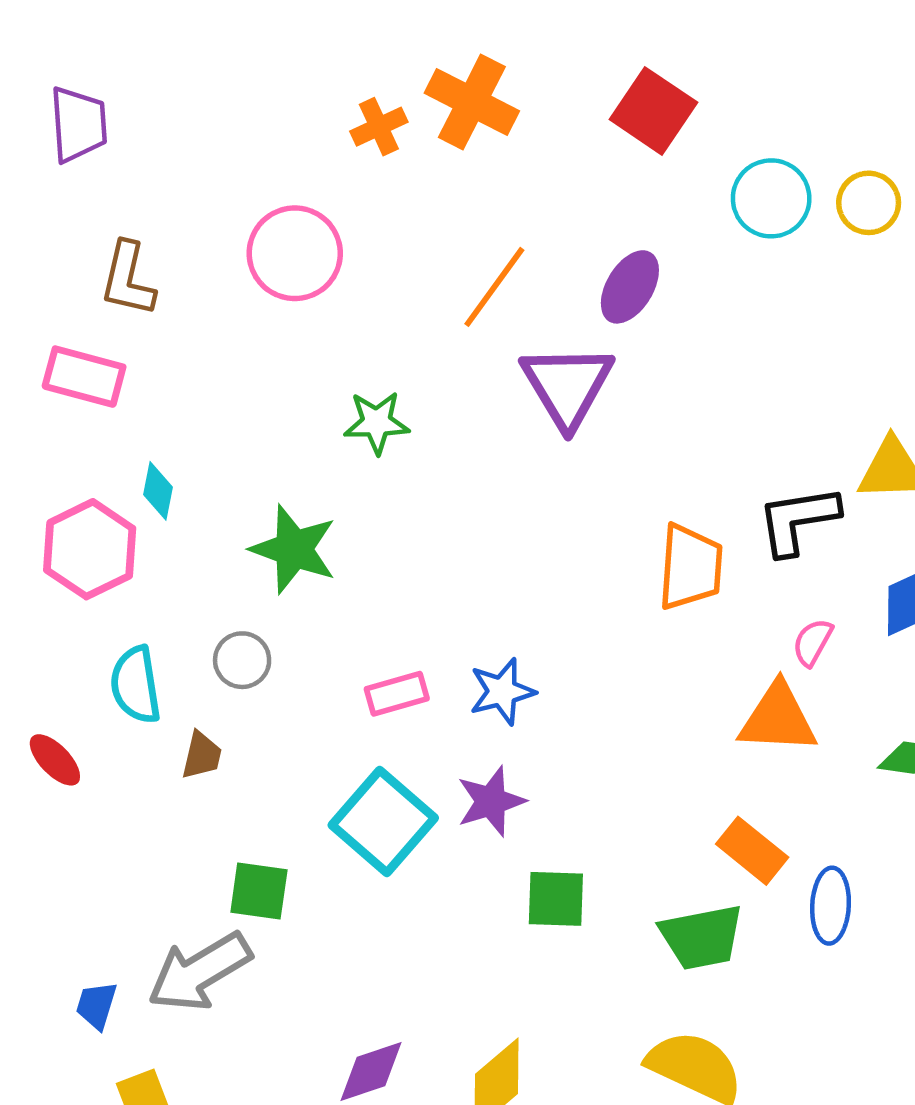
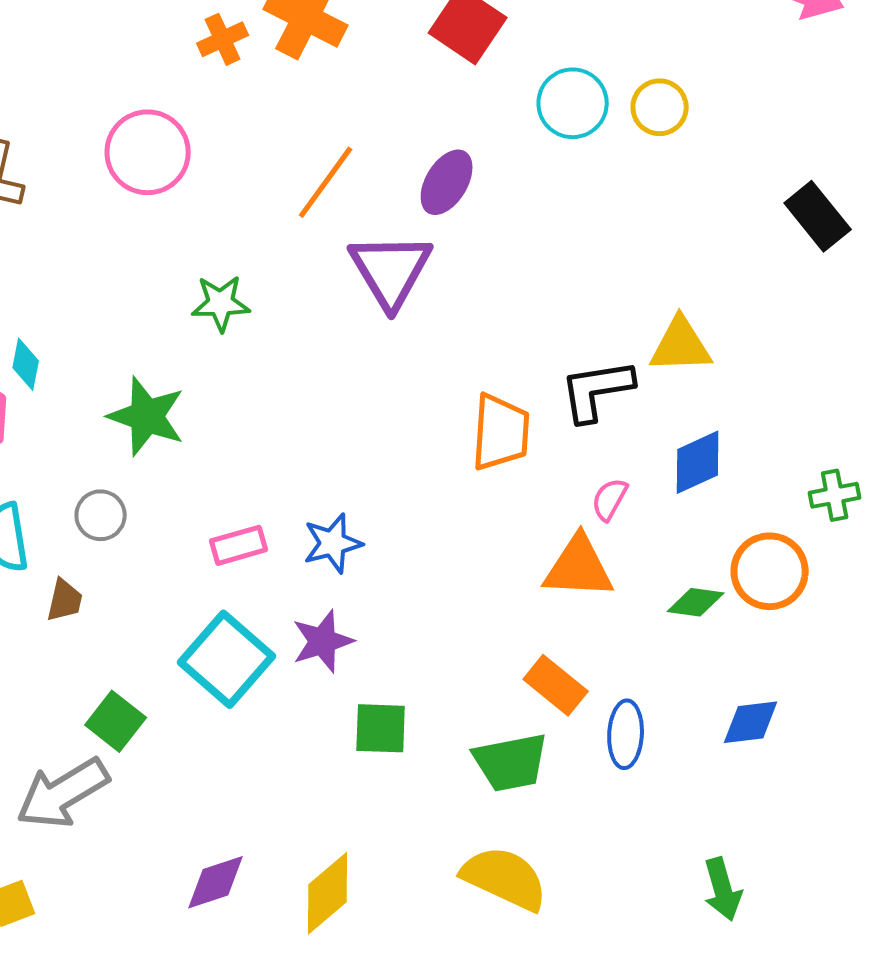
green square: (259, 891) -> (116, 721), turned 30

